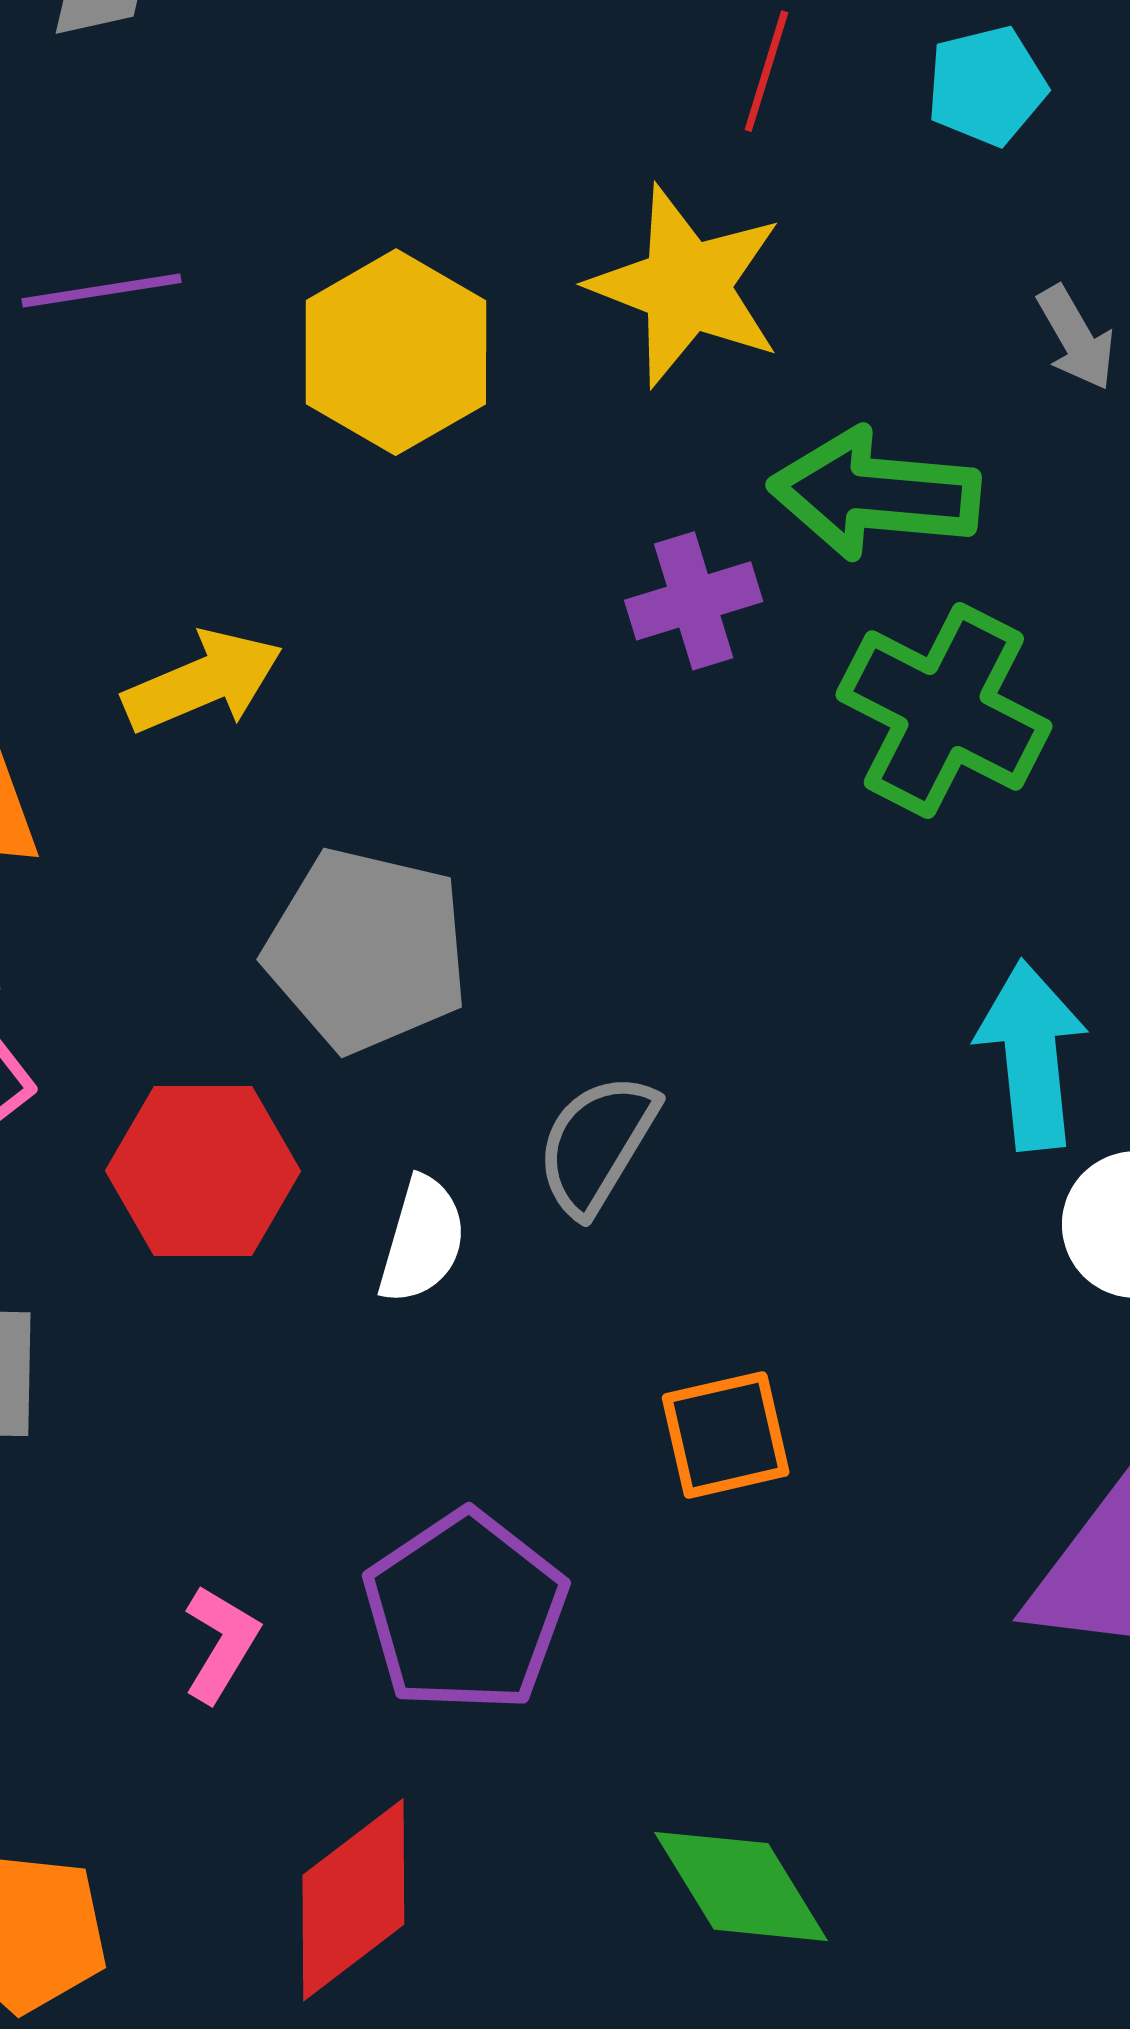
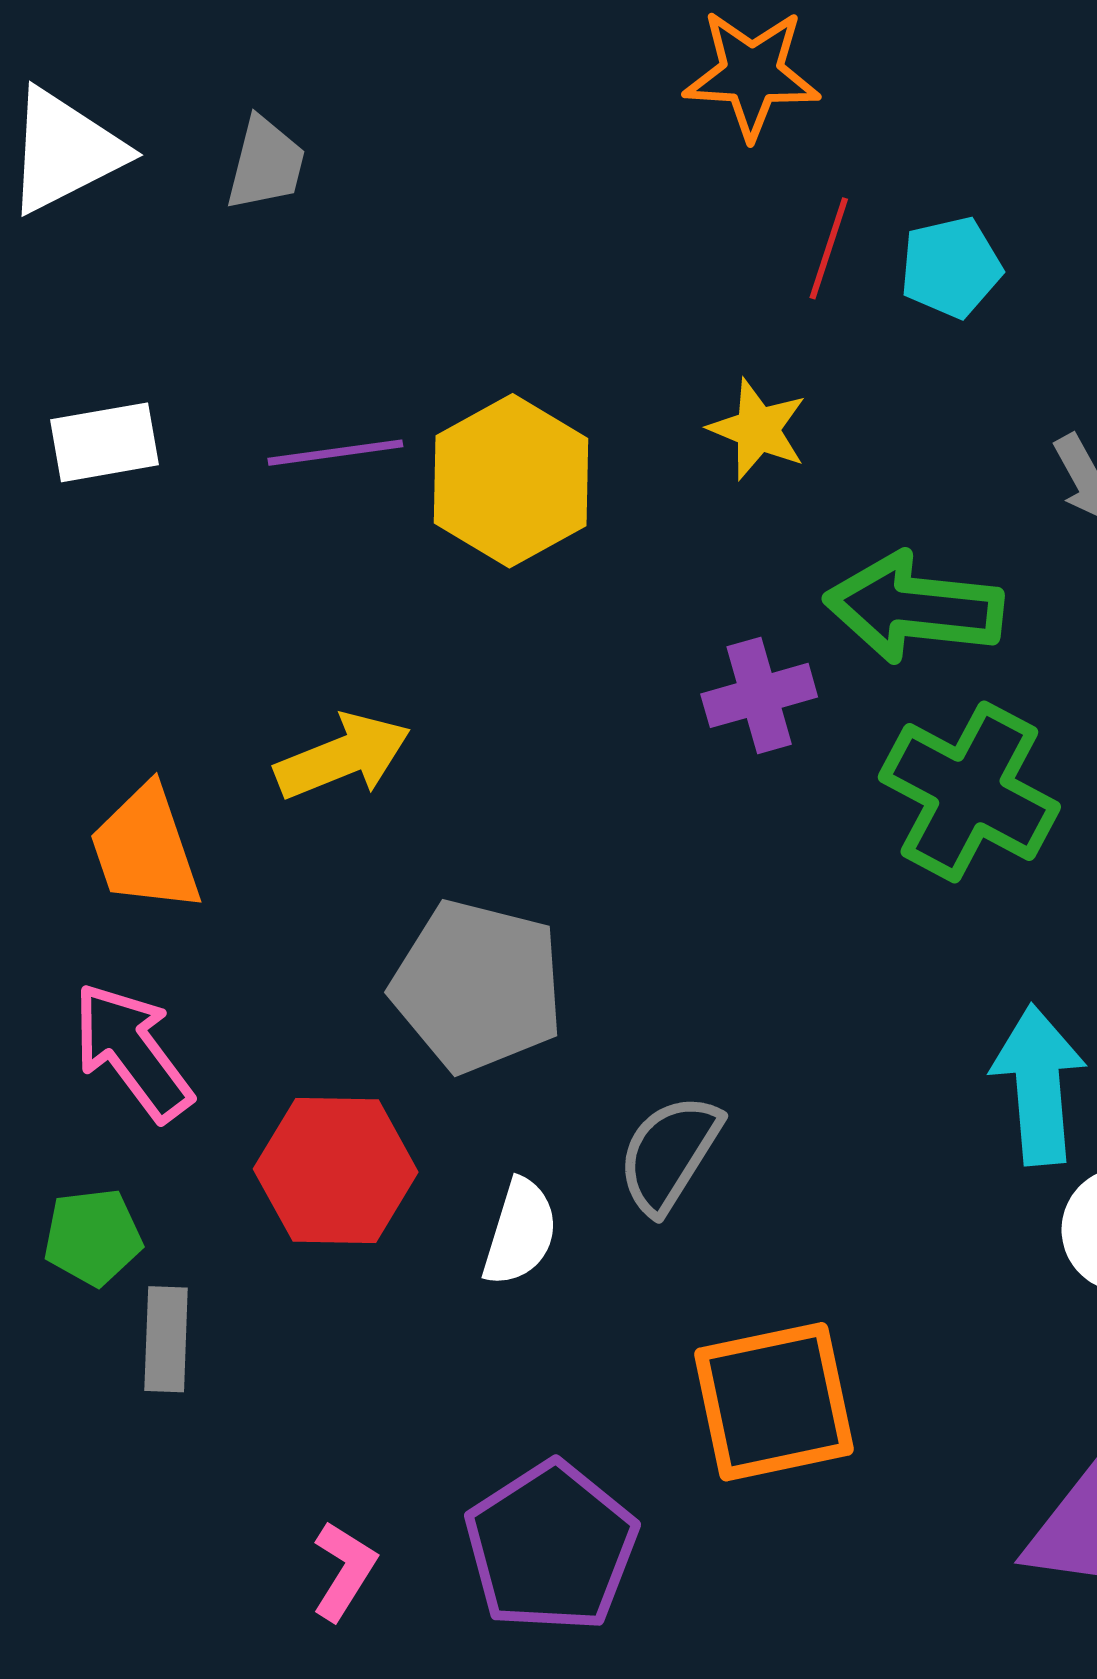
cyan pentagon: (987, 86) -> (951, 267), moved
yellow star: (686, 286) -> (758, 429), size x0.6
purple line: (101, 291) -> (335, 453), moved
orange square: (726, 1435) -> (774, 1402), size x1.5

